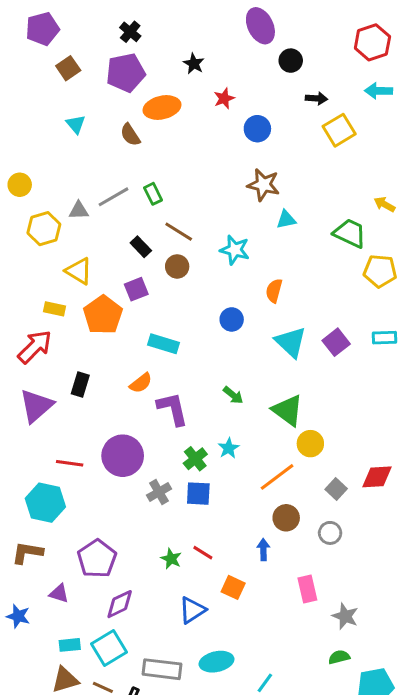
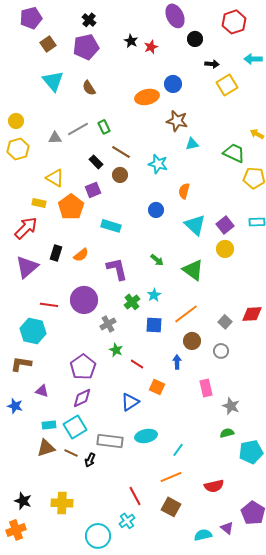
red hexagon: (372, 42) -> (234, 22), moved
red star: (224, 98) -> (151, 47), moved
orange ellipse: (162, 108) -> (147, 97), moved
cyan triangle: (76, 124) -> (53, 81), size x1.6
yellow hexagon: (44, 229) -> (18, 149), moved
orange semicircle: (141, 383) -> (81, 255), moved
yellow circle: (310, 444) -> (225, 249), moved
blue square: (198, 494) -> (154, 325), moved
purple pentagon: (97, 559) -> (83, 367), moved
green star: (171, 559) -> (116, 350), moved

